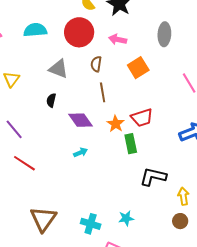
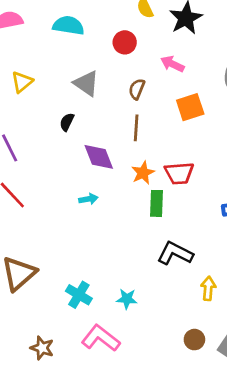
red circle: (79, 32) -> (125, 42), size x0.6
brown circle: (180, 221) -> (194, 340), moved

